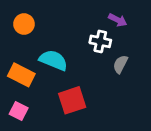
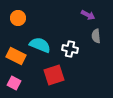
white cross: (100, 41) -> (70, 49), moved
gray semicircle: (120, 64) -> (96, 36), moved, turned -32

